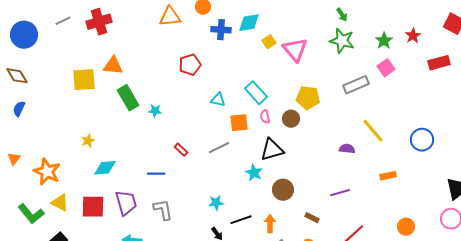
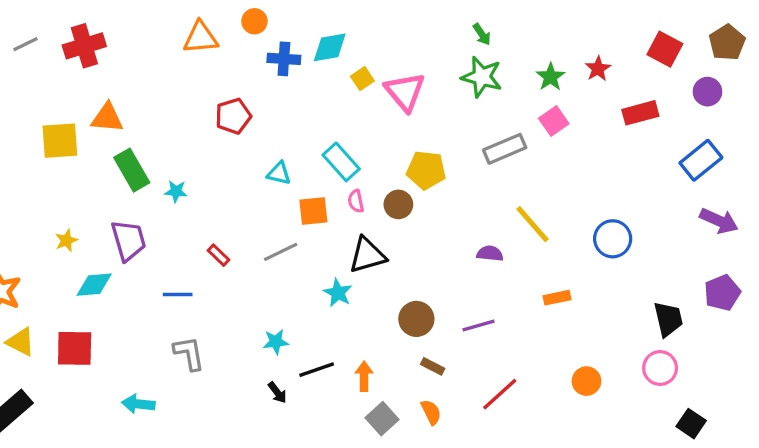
brown circle: (283, 190) -> (416, 319), moved
purple trapezoid: (126, 203) -> (129, 240), moved

